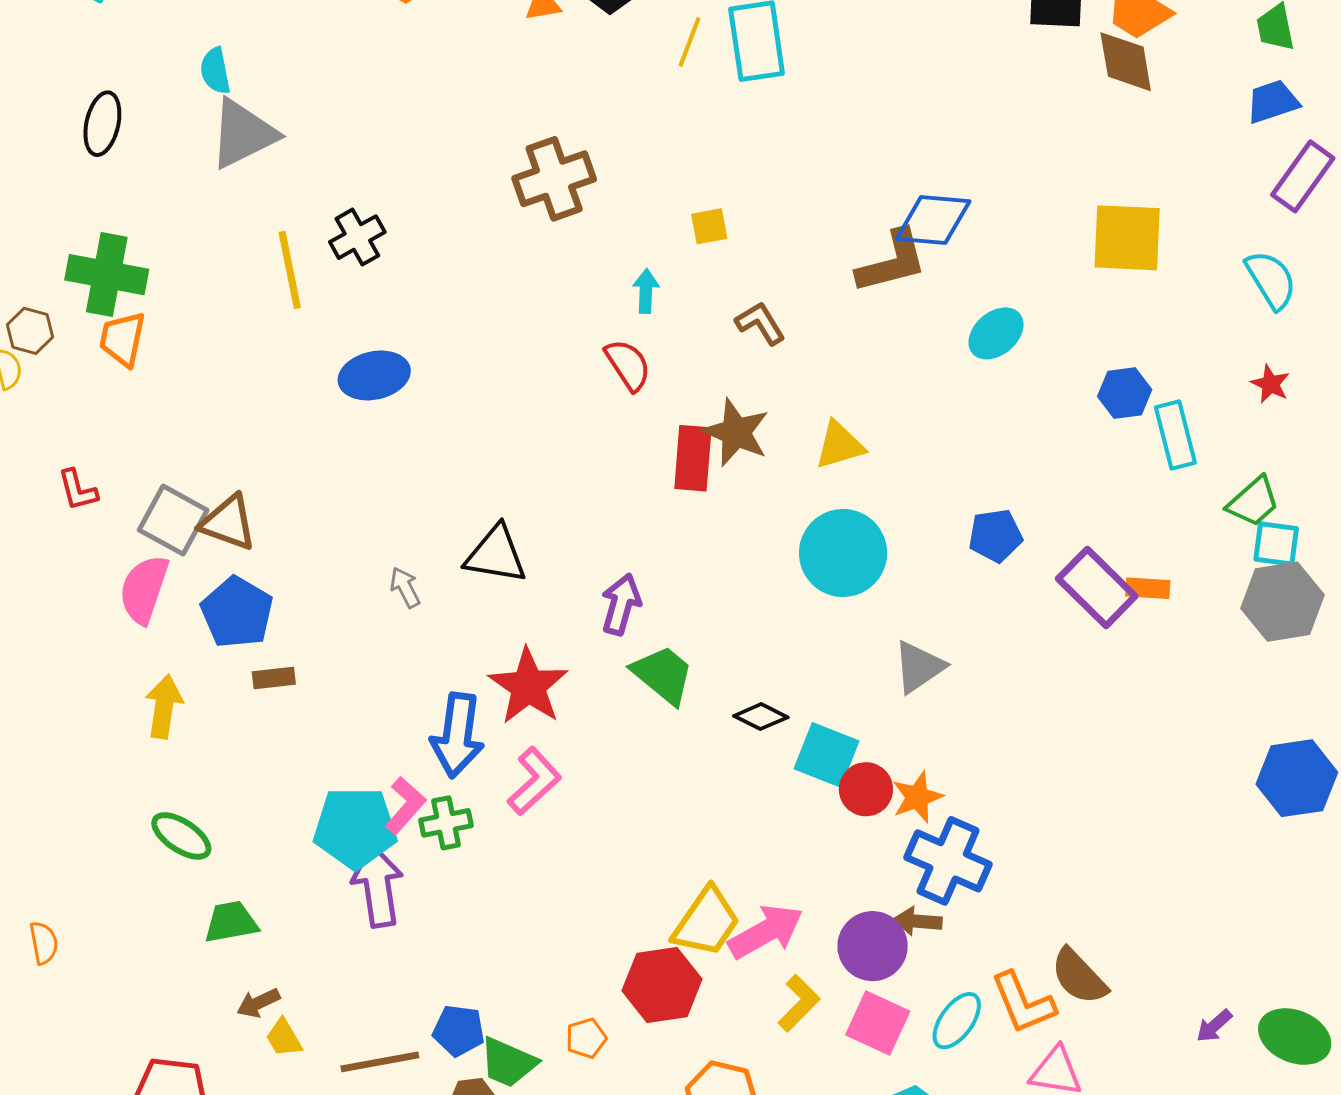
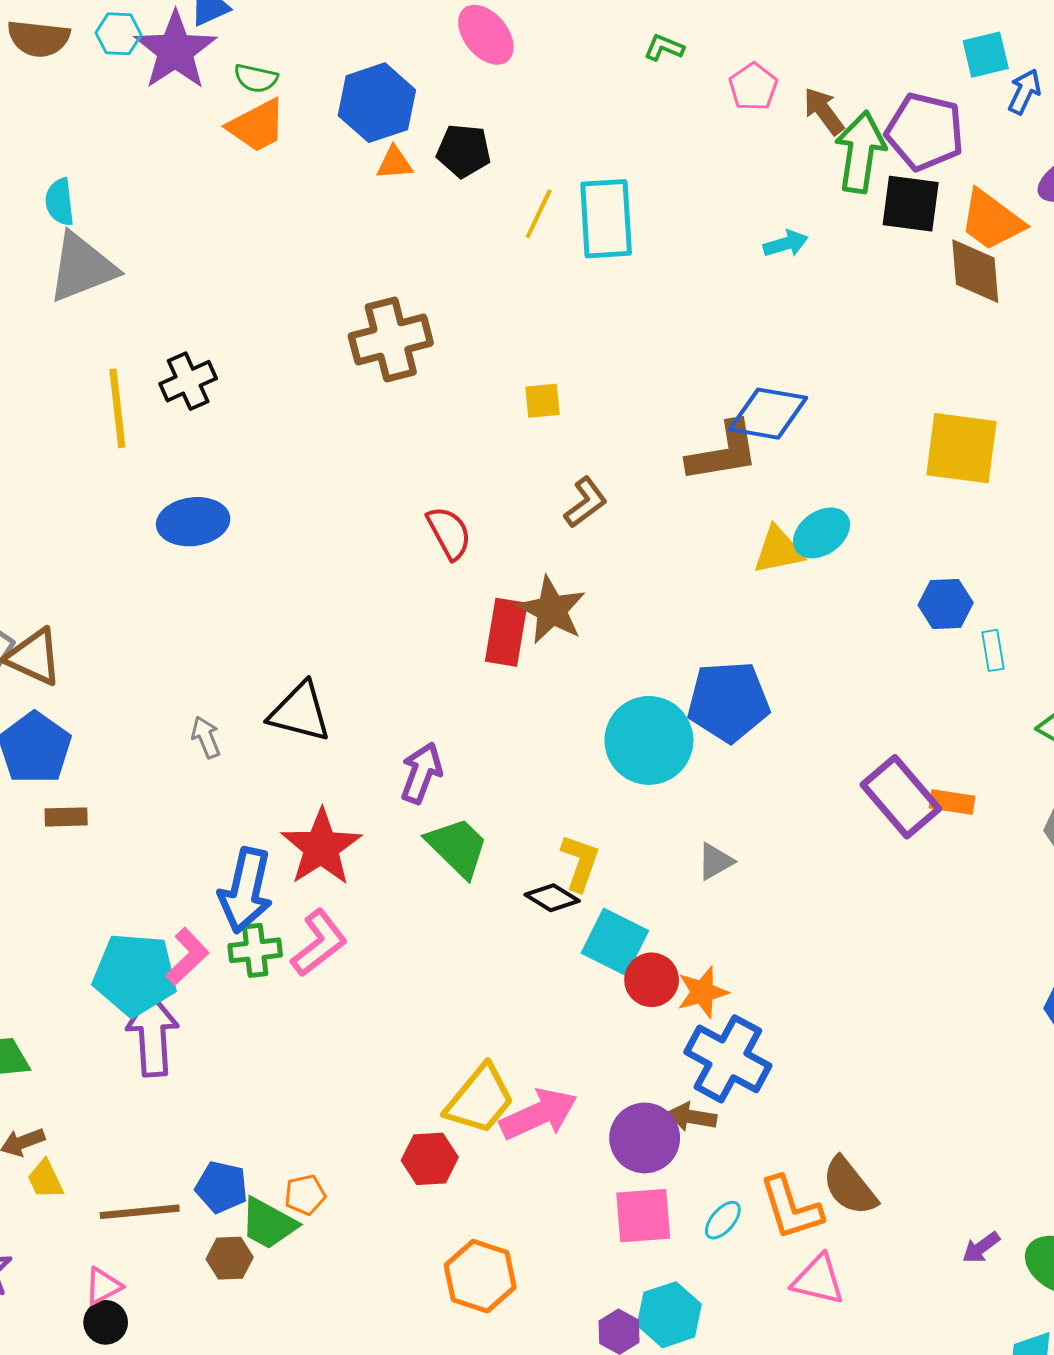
cyan arrow: (646, 291) -> (786, 244), moved, turned 66
brown L-shape: (760, 323) -> (586, 502), turned 80
cyan rectangle: (1175, 435) -> (993, 650), size x0.6
yellow triangle: (840, 445) -> (778, 550), moved
blue pentagon: (995, 536) -> (728, 701), moved, size x1.5
gray triangle: (919, 667) -> (715, 861), size x0.7
green cross: (446, 823) -> (255, 950), moved
red hexagon: (662, 985) -> (430, 1159), size x0.7
yellow L-shape: (799, 1003) -> (580, 863), moved, turned -30
cyan ellipse: (957, 1021) -> (723, 1220), size x0.7
pink square: (878, 1023) -> (643, 1216), turned -34
orange pentagon: (586, 1038) -> (305, 1195), moved

